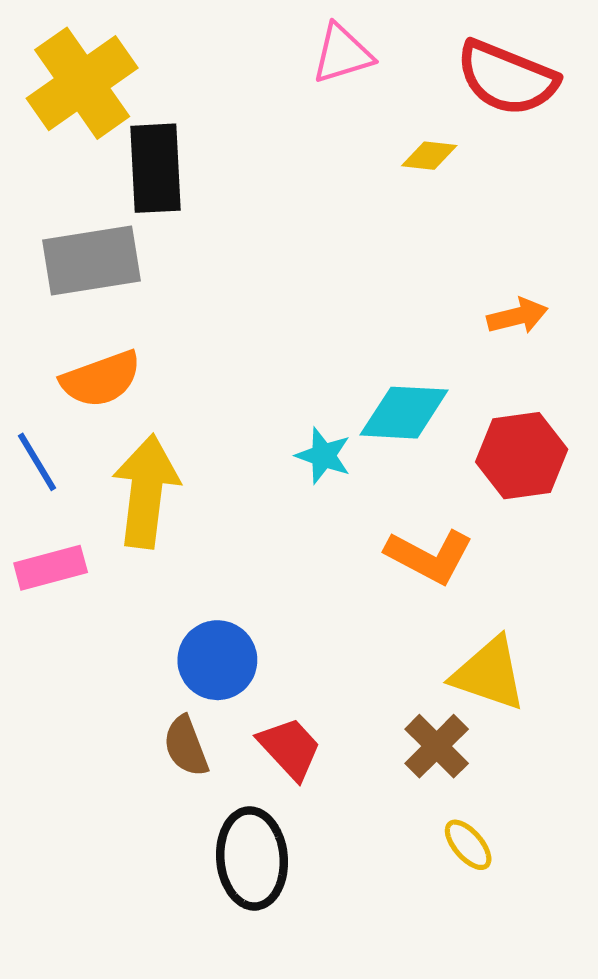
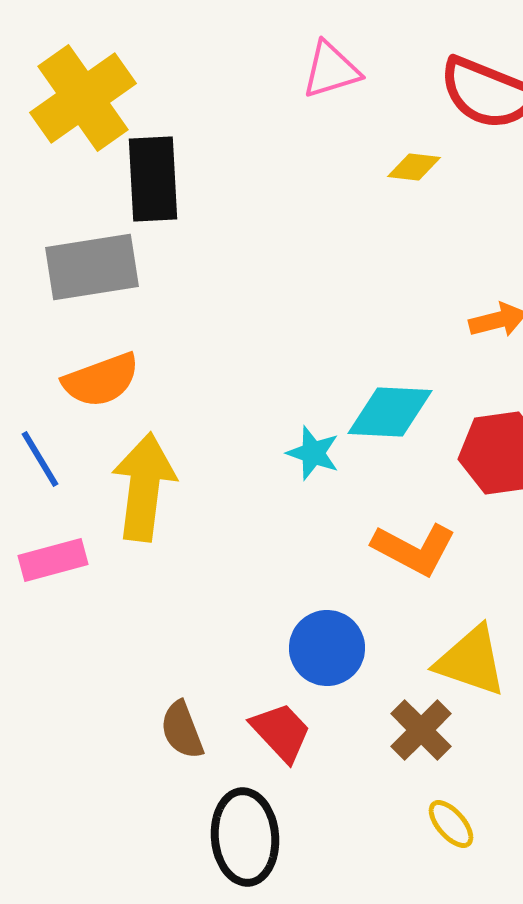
blue circle: (217, 660) -> (327, 648), moved

